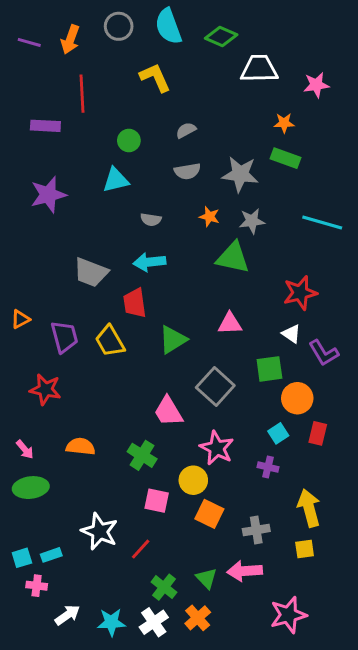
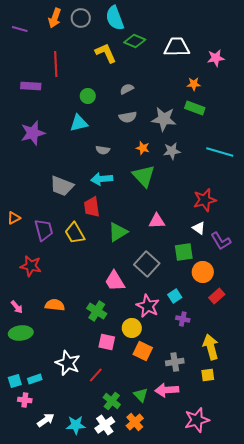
green diamond: (221, 37) -> (135, 41), moved
orange arrow: (70, 39) -> (55, 18), moved
green triangle: (233, 258) -> (144, 176), moved, turned 35
cyan square: (278, 433) -> (175, 296), moved
red rectangle: (318, 433) -> (217, 296), turned 35

